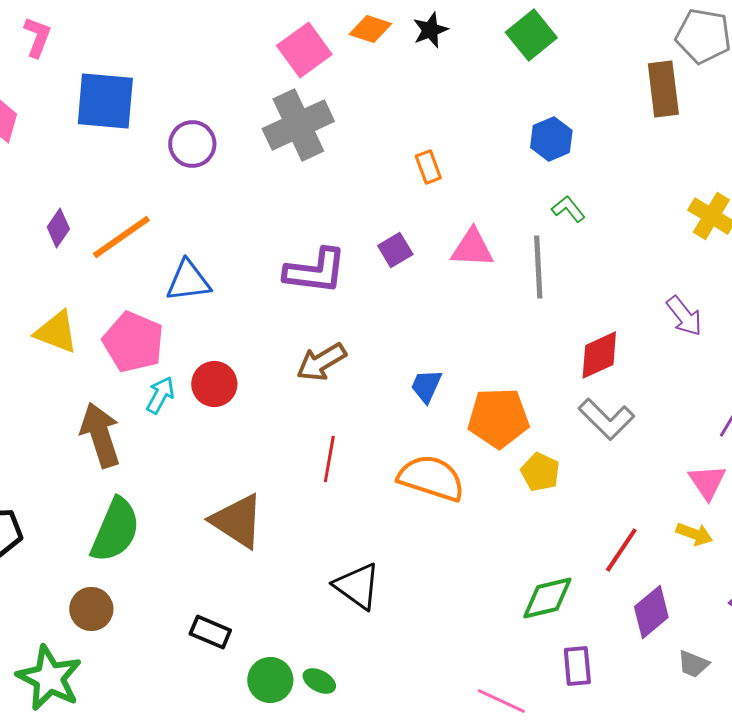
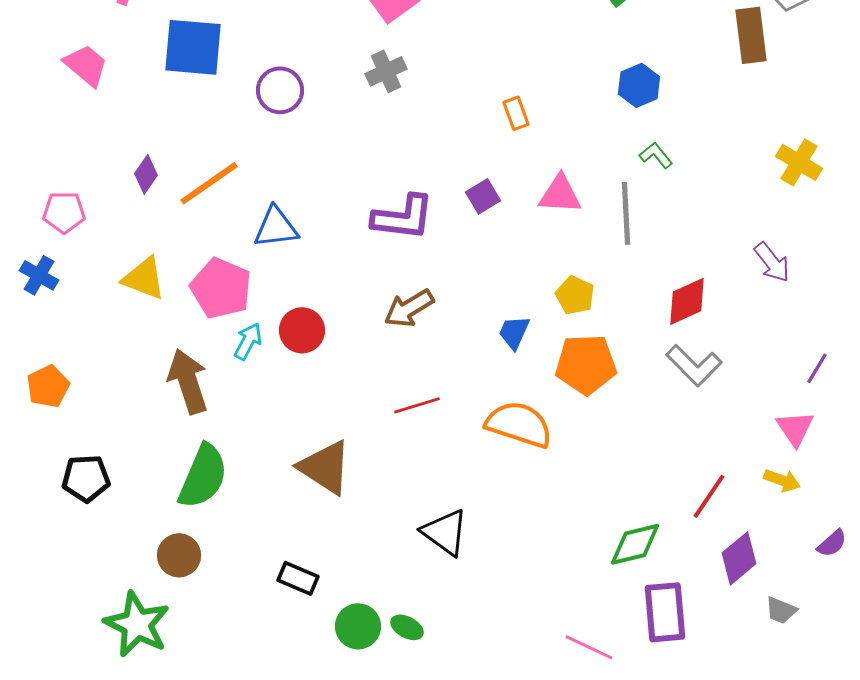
gray cross: (298, 125) -> (386, 71), size x0.6
red line: (329, 459) -> (417, 405), turned 63
yellow pentagon: (540, 472) -> (575, 295), moved
purple rectangle: (577, 666) -> (665, 612), size x1.5

